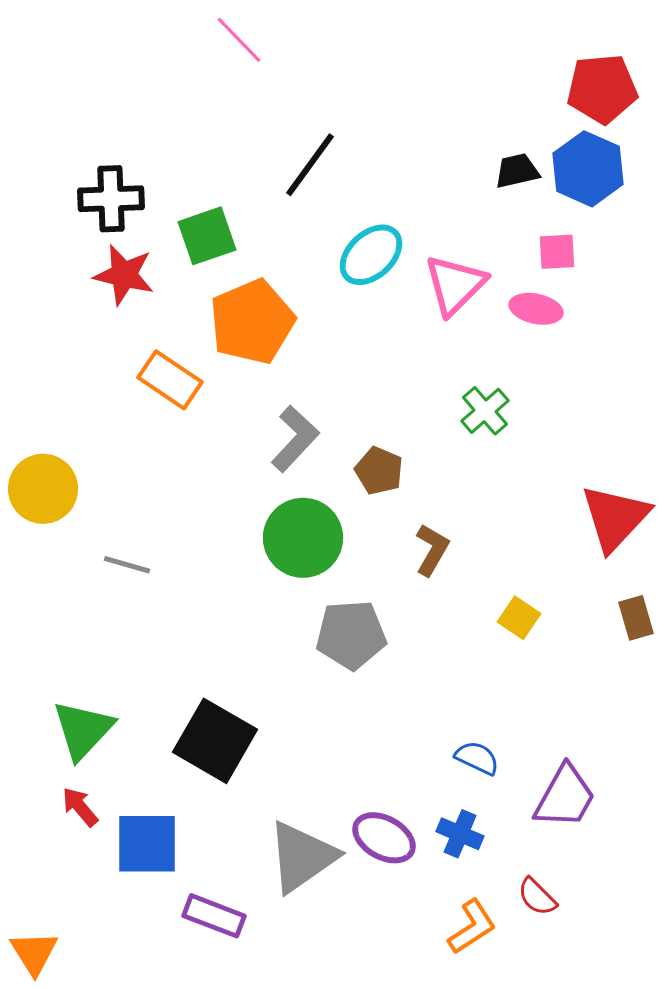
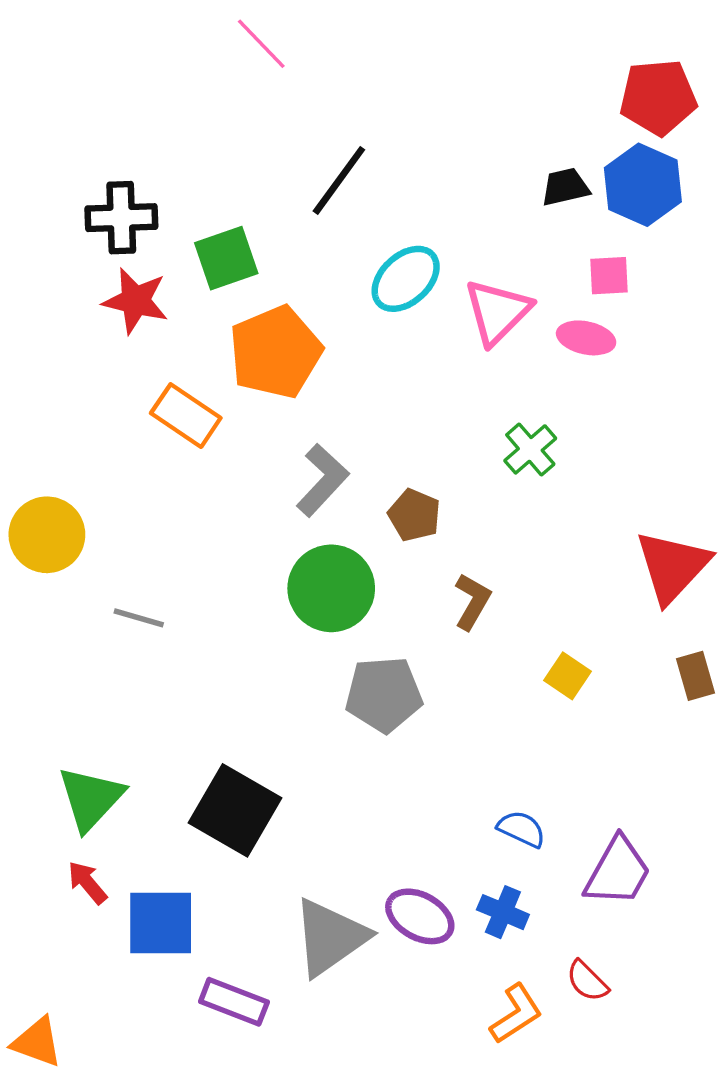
orange triangle: (34, 953) -> (37, 1042), turned -38

